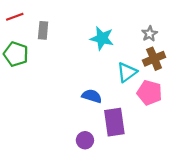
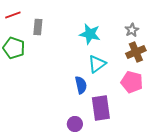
cyan triangle: (127, 72) -> (97, 64), moved
blue semicircle: (92, 96) -> (81, 85), turned 60

